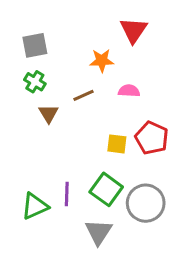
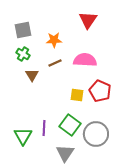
orange star: (102, 61) -> (54, 40), moved
pink semicircle: (129, 91) -> (85, 60), size x1.6
green triangle: (35, 206) -> (23, 136), turned -36

